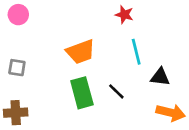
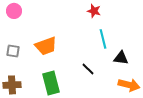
orange trapezoid: (81, 52) -> (46, 46), moved
green rectangle: (82, 93) -> (51, 83), moved

